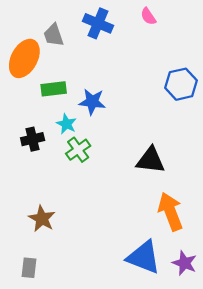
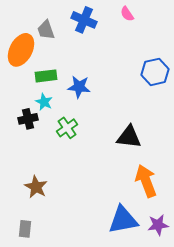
cyan star: (66, 124) -> (44, 102), moved
blue triangle: (144, 257) -> (123, 220), turned -32
purple star: (185, 263) -> (158, 225), turned -30

